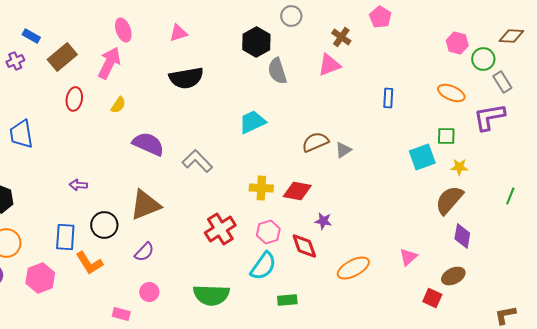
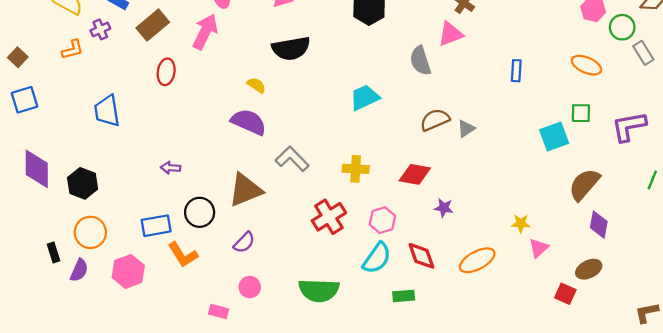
gray semicircle: (277, 71) -> (420, 61), moved
yellow semicircle: (118, 105) -> (256, 85), moved, turned -90
purple L-shape: (489, 117) -> (629, 126), moved
gray L-shape: (197, 161) -> (292, 159), moved
yellow star: (459, 167) -> (521, 223), moved
yellow cross: (261, 188) -> (356, 169), moved
blue rectangle: (65, 237) -> (156, 226), turned 76
red diamond: (304, 246) -> (421, 256), moved

